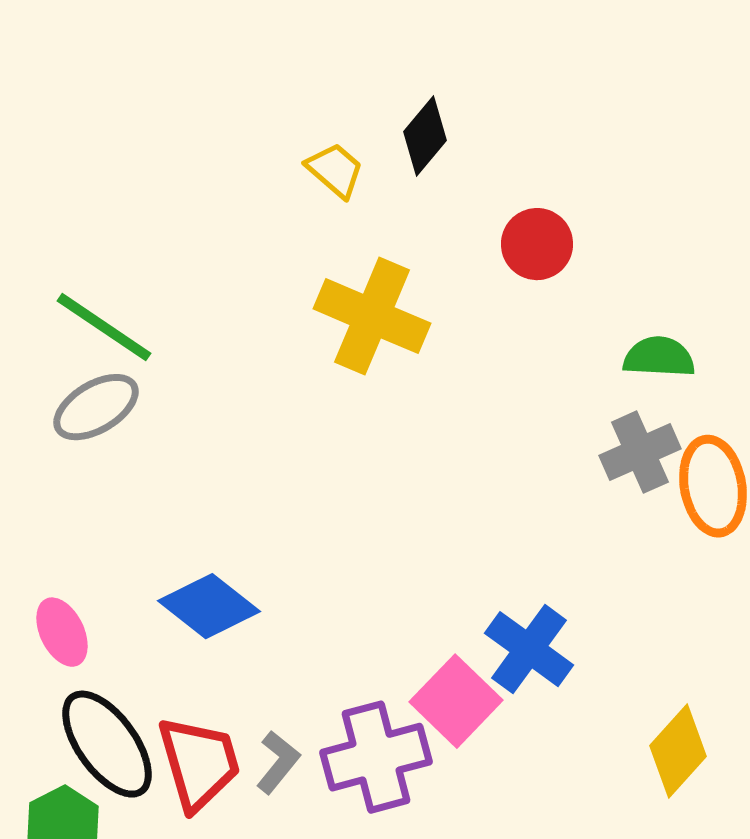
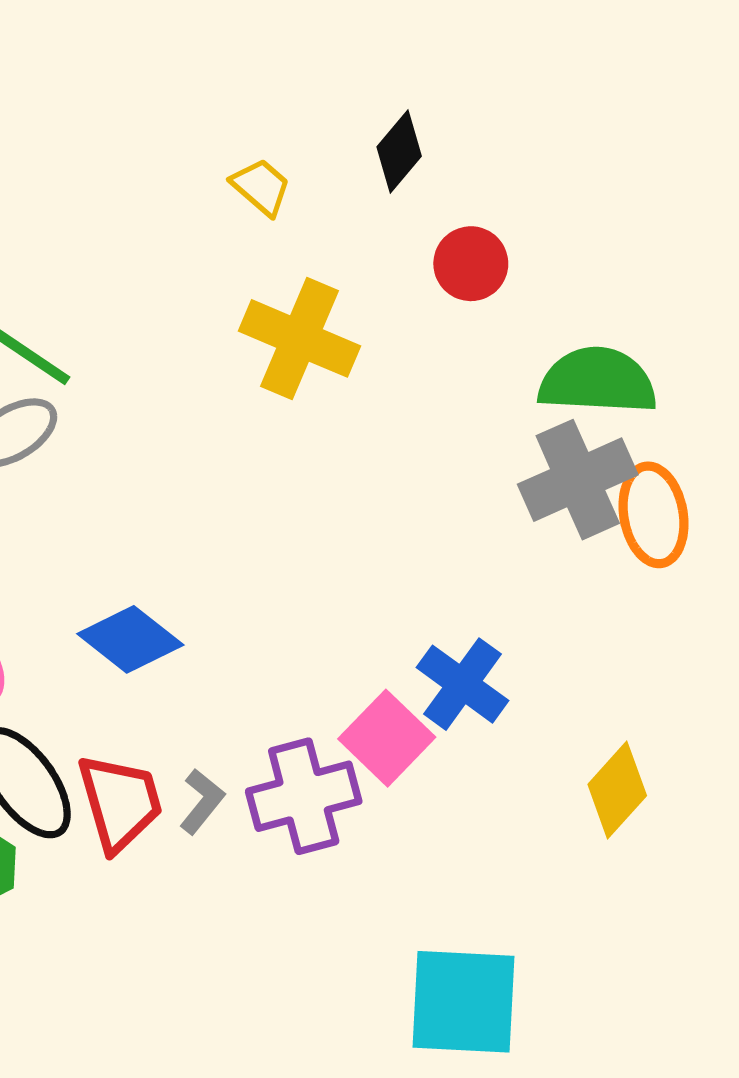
black diamond: (425, 136) -> (399, 152), moved
green semicircle: (659, 357) -> (597, 381), size x1.6
gray cross: (640, 452) -> (578, 480), size x1.4

